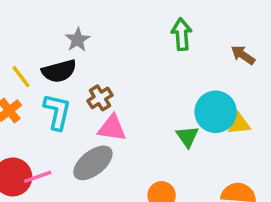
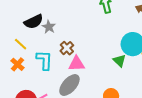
gray star: (78, 40) -> (49, 27), moved
black semicircle: (59, 71) -> (34, 22), moved

